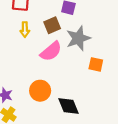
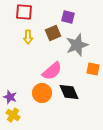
pink semicircle: (51, 51) -> (52, 71), moved
black diamond: (68, 106) -> (69, 92), moved

